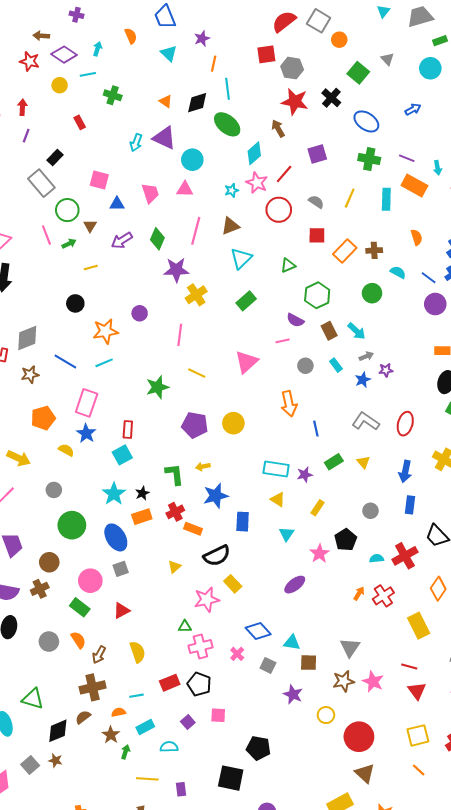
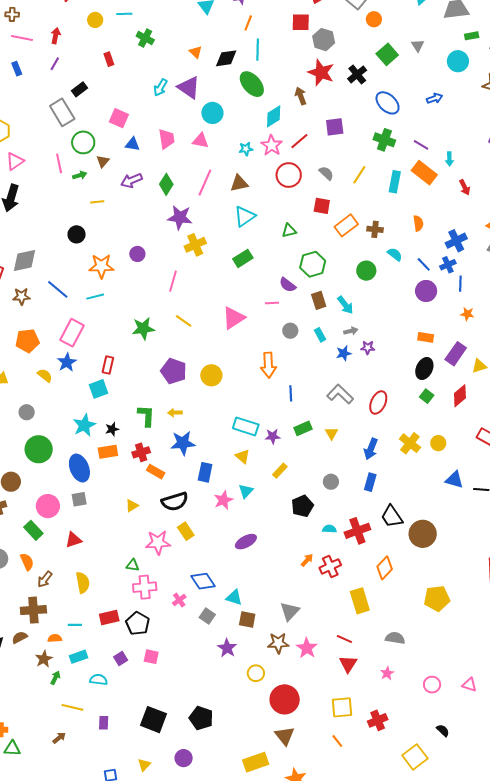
pink star: (320, 554) -> (223, 500), moved
black pentagon: (259, 748) -> (201, 718), moved

